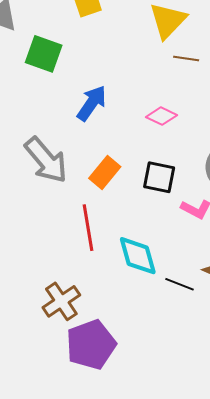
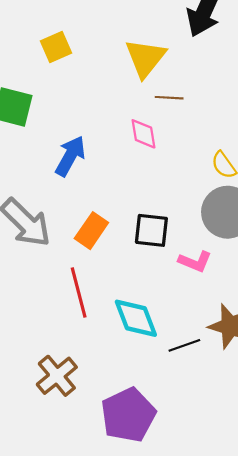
pink diamond: (162, 116) -> (144, 134), moved, turned 60
black line: (180, 284) -> (184, 345), turned -36
purple pentagon: (91, 345) -> (128, 415), moved

